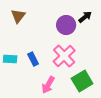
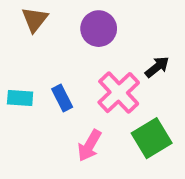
black arrow: (85, 17) -> (157, 67), moved
purple circle: (66, 25) -> (99, 29), moved

